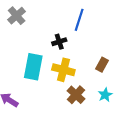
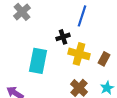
yellow cross: (63, 70) -> (79, 54), moved

